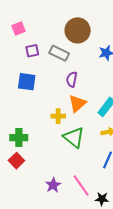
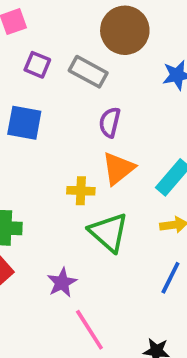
purple square: (32, 51) -> (37, 65), turned 32
purple star: (53, 185) -> (62, 283), moved
pink line: (81, 186) -> (89, 330), moved

